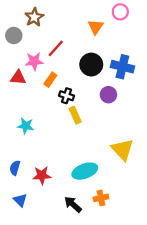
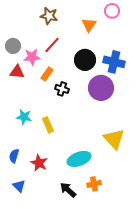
brown star: (34, 17) -> (49, 16), moved, turned -30
gray circle: (14, 36) -> (13, 46), moved
purple circle: (108, 95) -> (101, 88), size x1.6
yellow rectangle: (75, 115) -> (48, 125), moved
red star: (42, 175) -> (39, 163), turned 30

